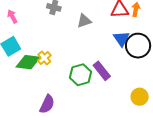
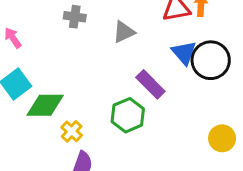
yellow cross: (44, 58) -> (72, 131), moved
purple rectangle: (102, 71) -> (150, 84), moved

